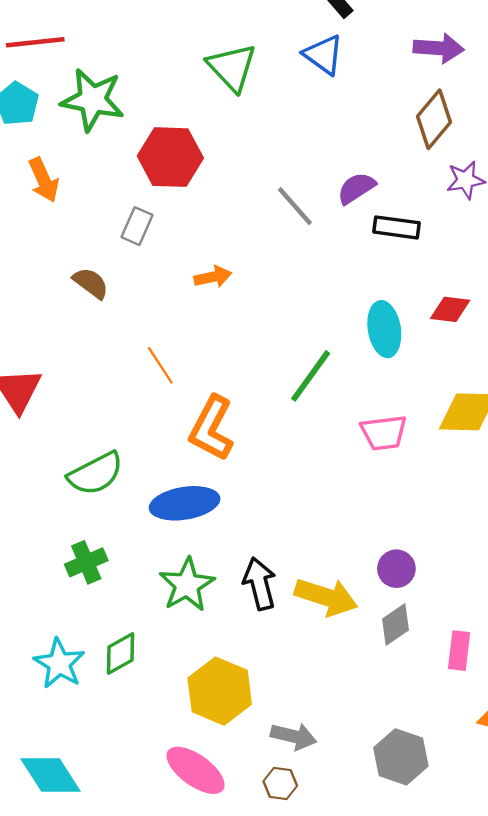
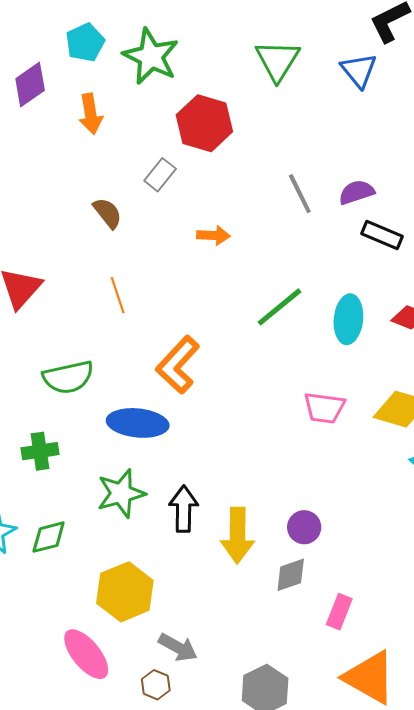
orange line: (160, 365) -> (118, 295), moved
green line: (311, 376) -> (279, 307), moved
yellow arrow: (326, 597) -> (237, 535), turned 58

